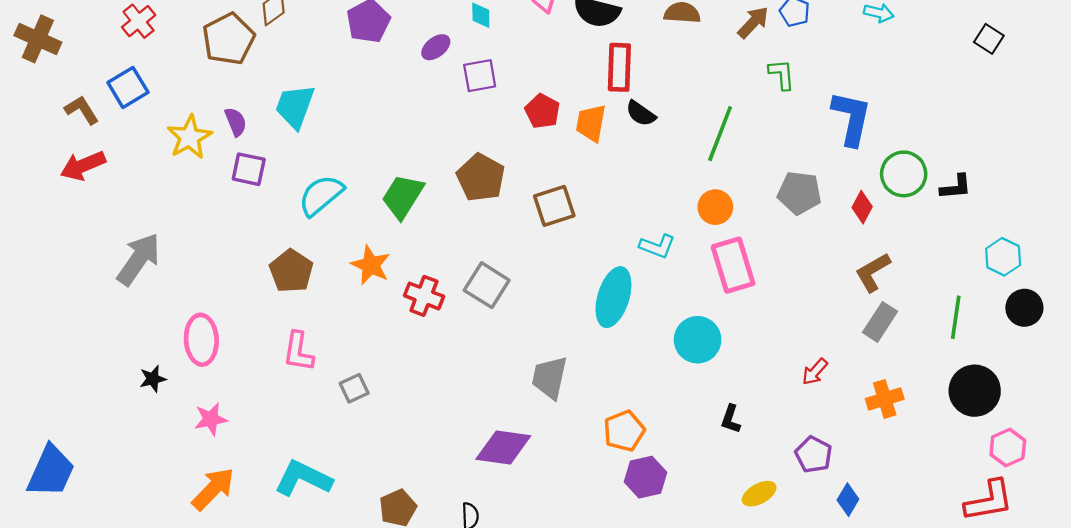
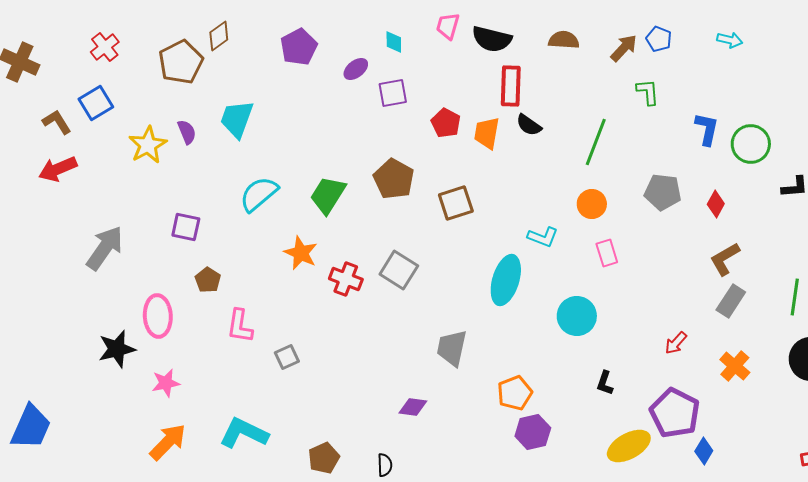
blue L-shape: (852, 118) -> (707, 129), size x0.7
purple square: (249, 169) -> (186, 227), moved
green circle: (904, 174) -> (751, 144), moved
pink rectangle: (733, 265) -> (607, 253), size x0.6
brown pentagon: (291, 271) -> (208, 280), moved, size x0.7
black star: (153, 379) -> (117, 349), size x1.6
orange cross: (885, 399) -> (735, 366), turned -32
purple diamond: (503, 447) -> (413, 407), size x0.6
purple pentagon: (814, 455) -> (675, 413), size x1.6
yellow ellipse: (759, 494) -> (629, 446), size x1.5

